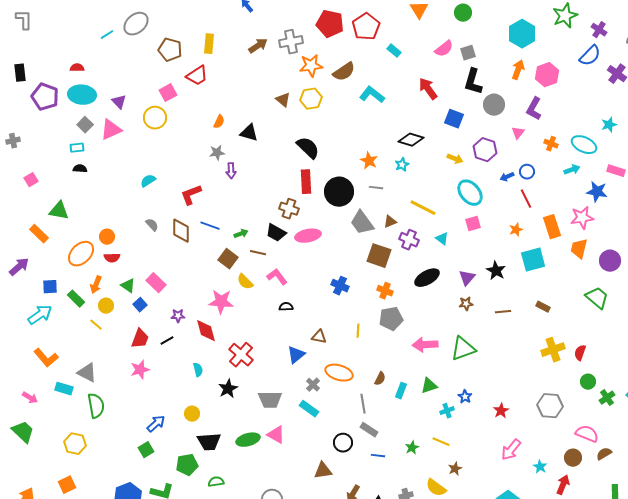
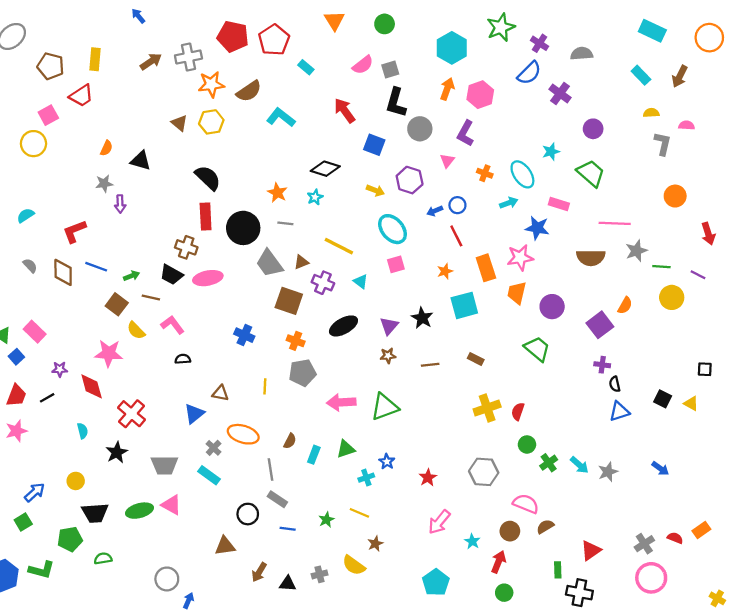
cyan ellipse: (584, 145) -> (522, 174), turned 30

